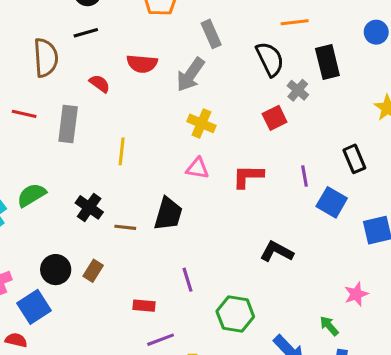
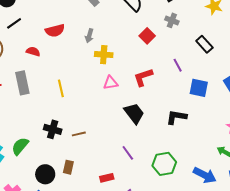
gray arrow: (190, 75) -> (89, 36), moved, size x0.6
gray cross: (298, 90) -> (172, 20), moved
green semicircle: (32, 195) -> (20, 146), moved
blue square: (332, 202) -> (199, 88), moved
black trapezoid: (168, 214) -> (134, 113), moved, turned -35

